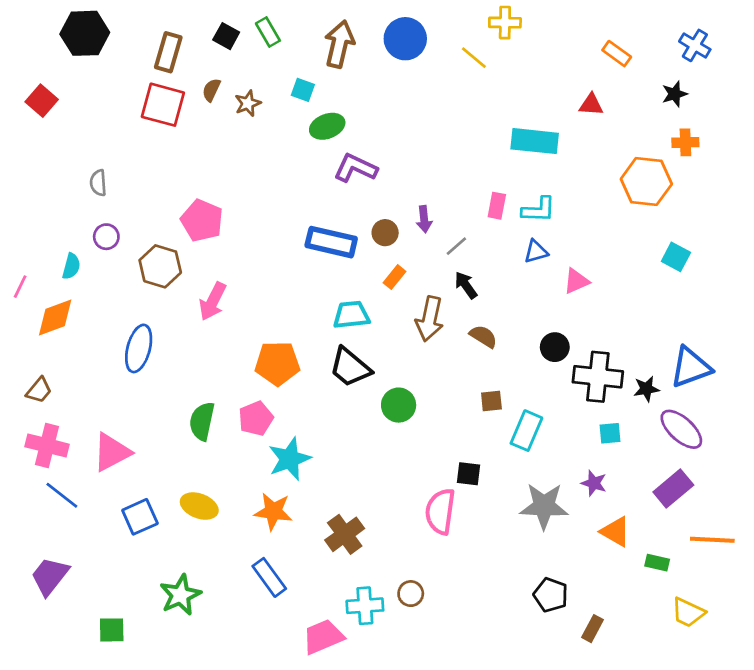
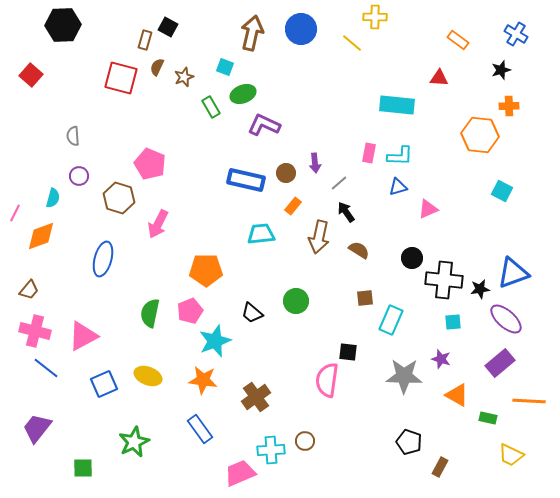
green rectangle: (268, 32) -> (211, 107), moved
brown rectangle: (168, 52) -> (145, 40), moved, size x0.7
black trapezoid: (350, 367) -> (252, 313), moved, size x0.7

